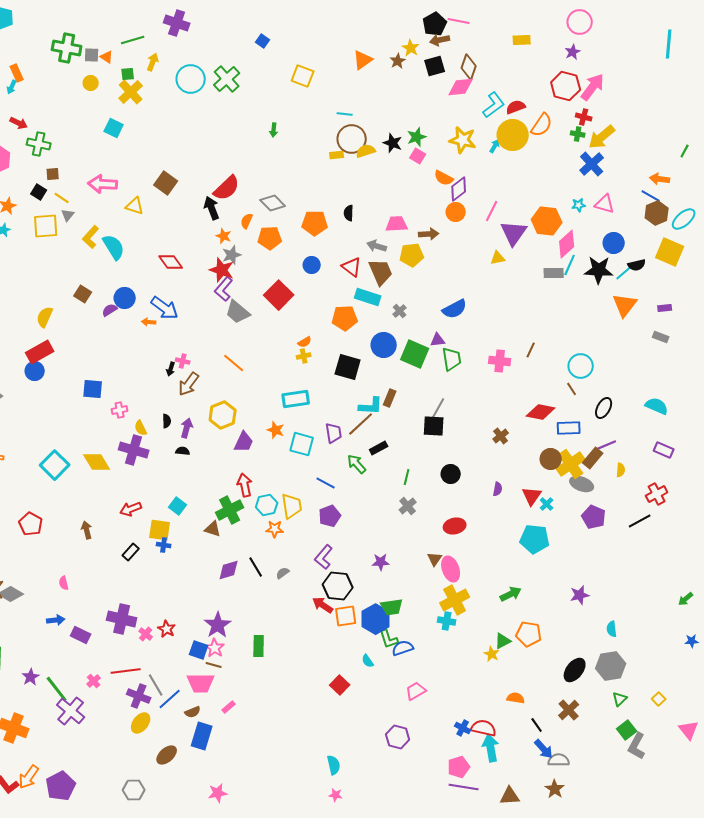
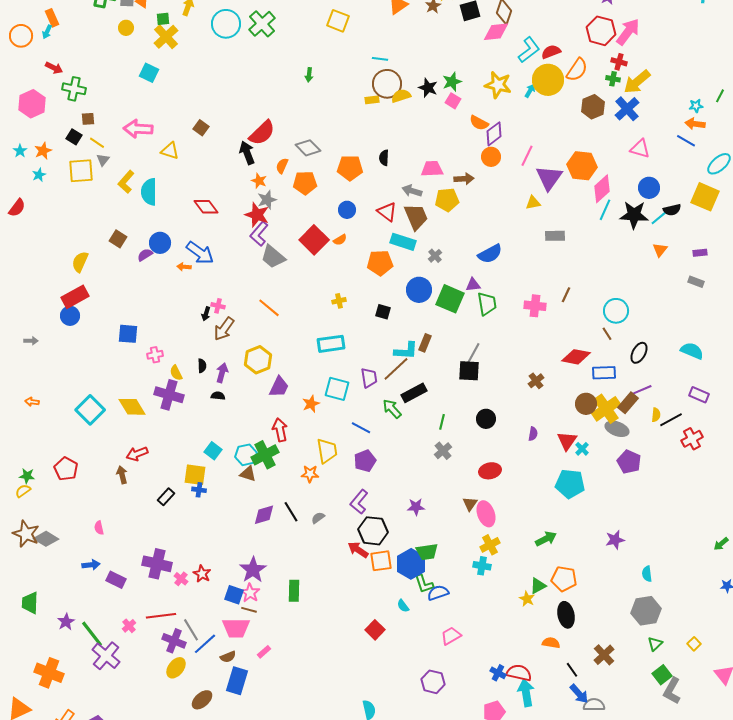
brown square: (166, 183) -> (201, 128), size x0.7
cyan star: (579, 205) -> (696, 106), moved
brown hexagon: (657, 213) -> (593, 107), moved
cyan semicircle: (114, 247) -> (149, 192), turned -148
gray rectangle: (554, 273) -> (555, 236), moved
orange triangle: (625, 305) -> (660, 250), size x0.6
orange semicircle: (305, 342) -> (340, 240), moved
black square: (348, 367) -> (383, 312), size x0.6
orange star: (276, 430) -> (311, 404), moved, turned 30
black rectangle: (379, 448) -> (414, 393), size x1.4
cyan hexagon: (267, 505) -> (246, 455), moved
red arrow: (131, 509) -> (137, 454), moved
black line: (640, 521) -> (671, 420), moved
yellow cross: (455, 600) -> (490, 545), size x0.7
black ellipse: (575, 670) -> (566, 615), moved, turned -50

